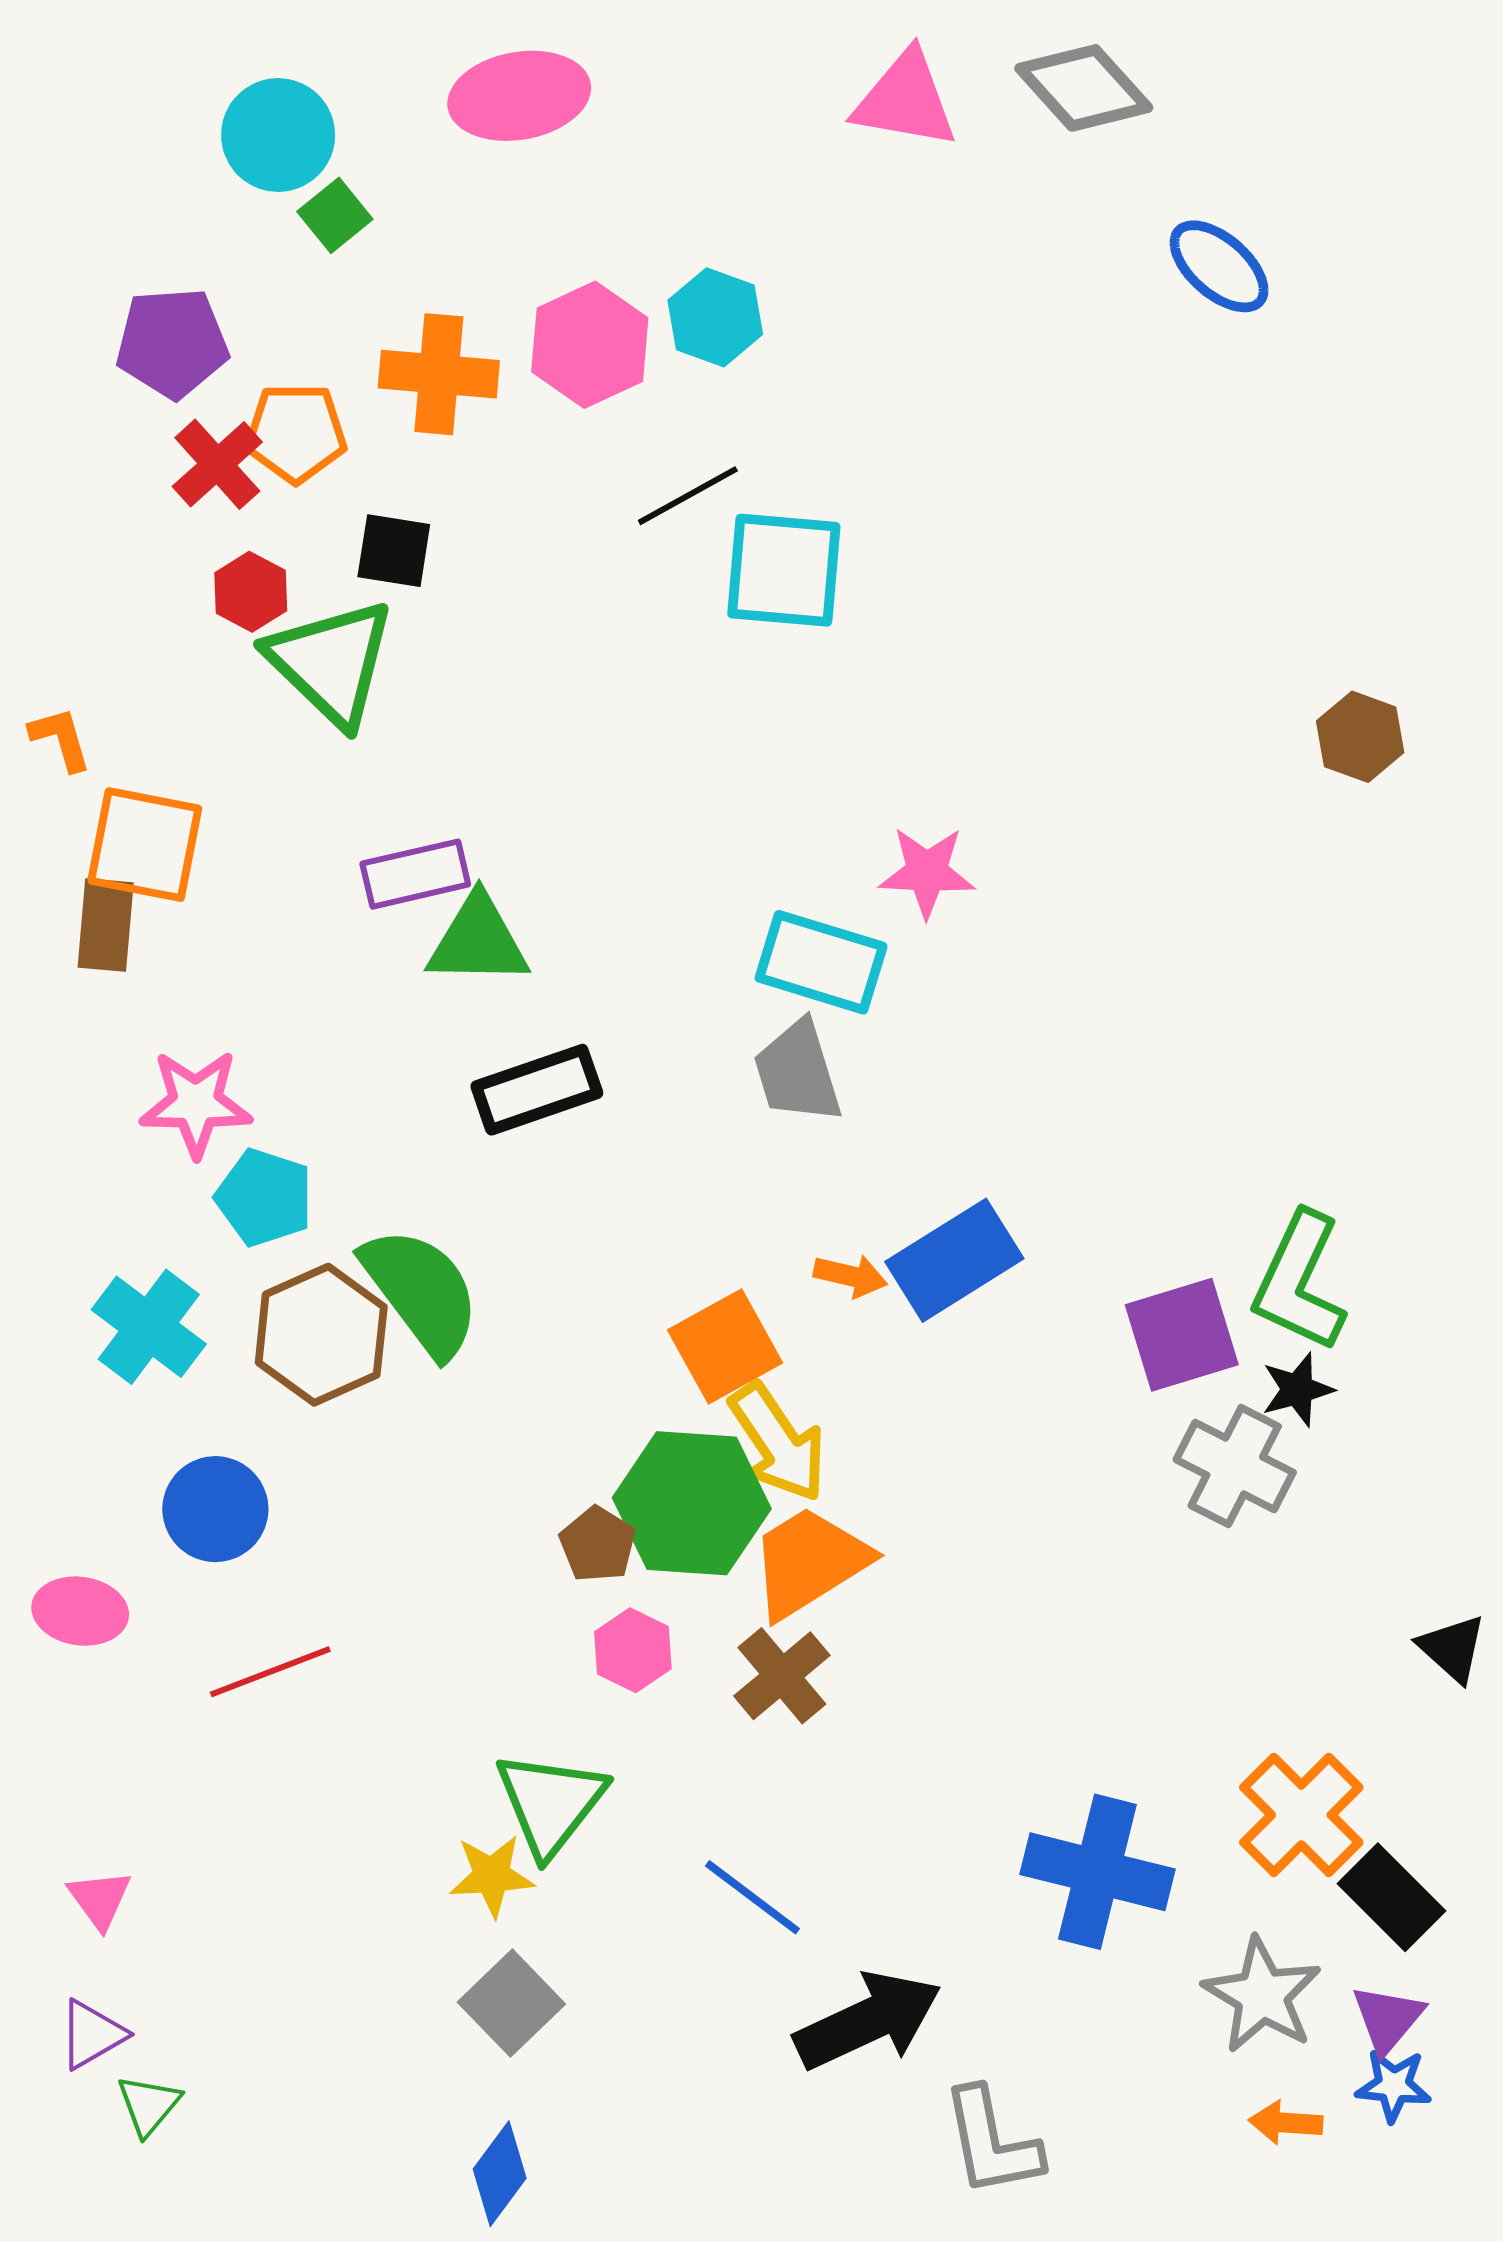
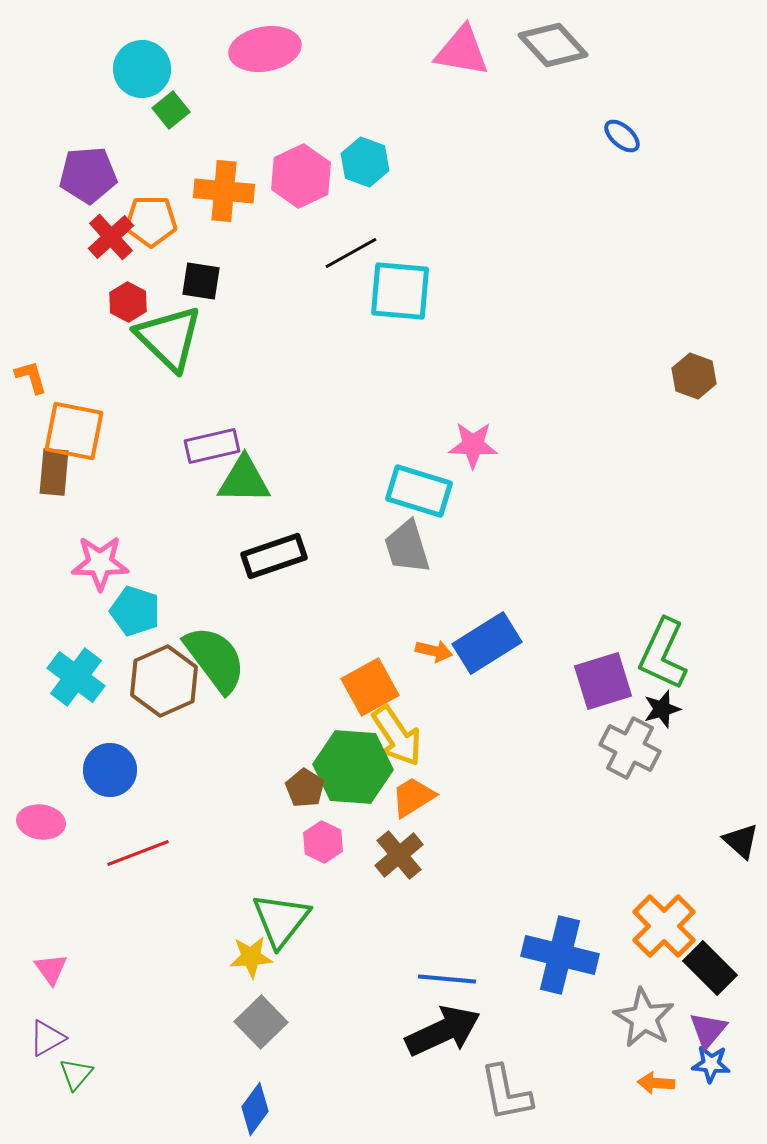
blue ellipse: (1219, 266) -> (622, 136), size x0.7
orange trapezoid: (809, 1562) -> (413, 797), size x0.7
blue line: (752, 1897) -> (447, 979), moved, turned -32

